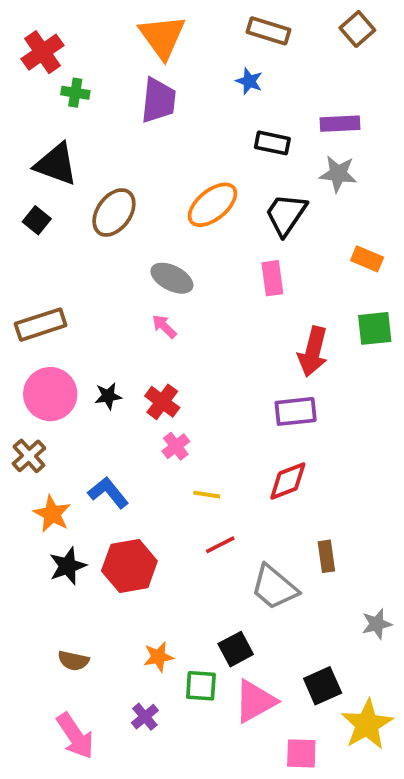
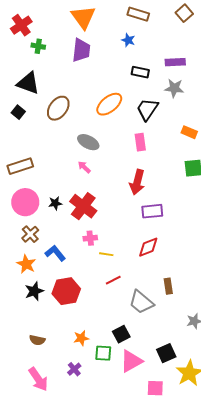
red arrow: (313, 352) -> (137, 182), moved
red cross: (162, 402) -> (83, 206), size x1.5
pink cross: (176, 446) -> (90, 238), moved, turned 32
brown cross: (29, 456) -> (30, 234), moved

